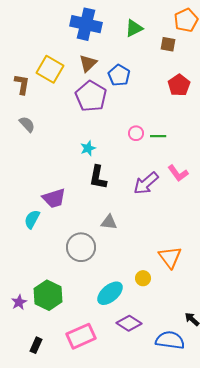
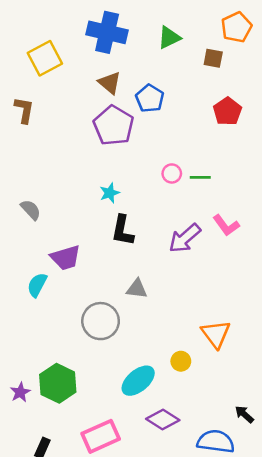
brown triangle: (88, 63) -> (110, 83), turned -36
yellow square: (50, 69) -> (45, 58), moved, turned 32
gray semicircle: (27, 124) -> (31, 210), moved

